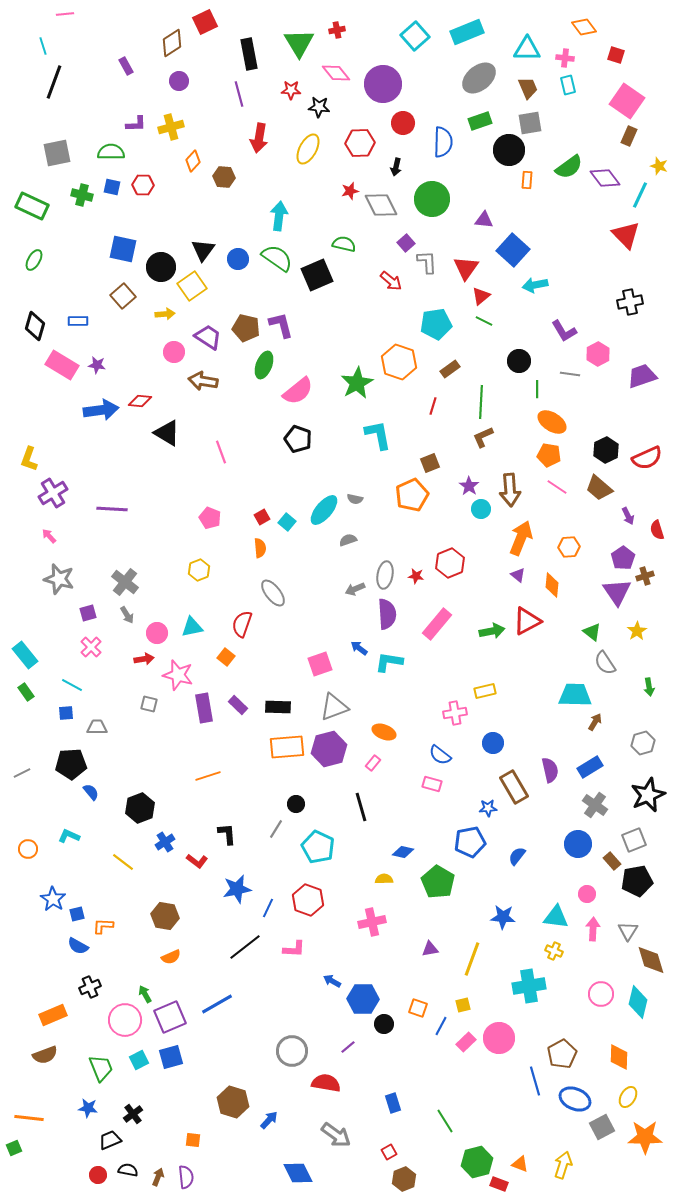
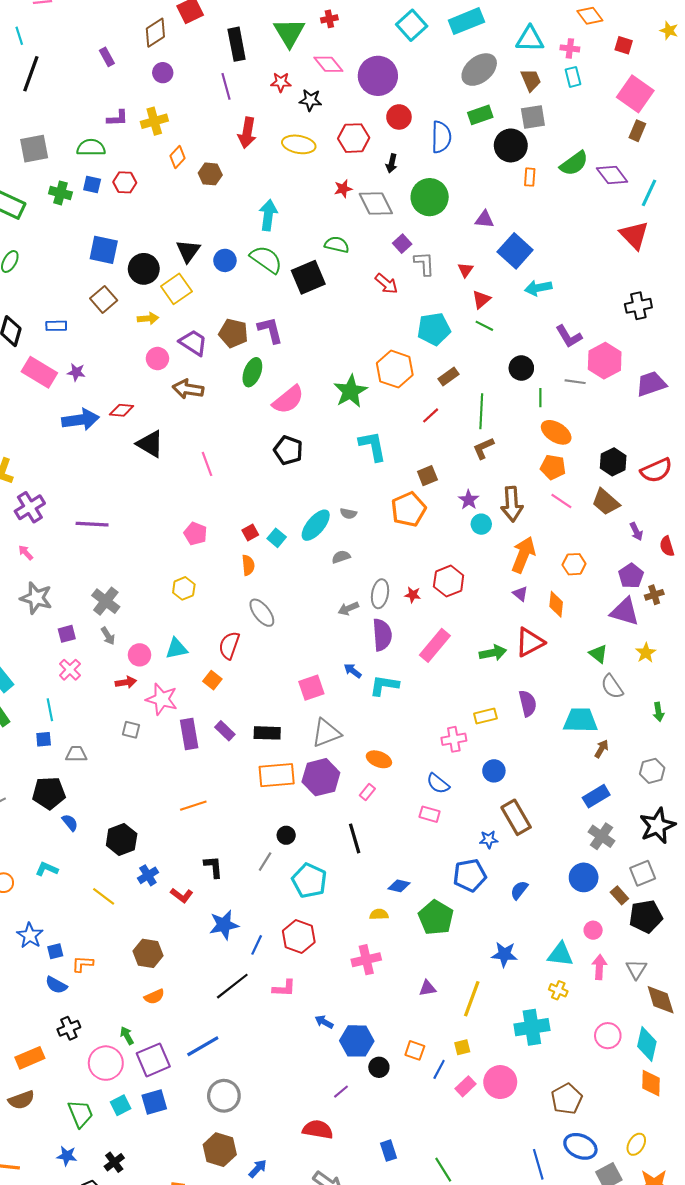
yellow ellipse: (308, 149) -> (299, 144), turned 72
yellow star: (659, 166) -> (669, 31), moved
red triangle: (466, 268) -> (465, 270), size x0.6
pink hexagon: (598, 354) -> (605, 361), size x1.4
red line: (433, 406) -> (431, 415), turned 30
purple triangle: (617, 592) -> (625, 612), turned -40
cyan line: (72, 685) -> (50, 710), turned 50
purple semicircle: (550, 770) -> (528, 703), moved
gray circle: (292, 1051) -> (224, 1096), moved
orange diamond: (619, 1057) -> (651, 1083), moved
blue line: (535, 1081) -> (538, 1164), moved

